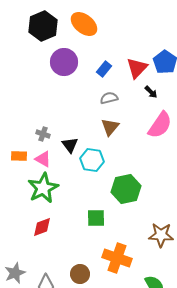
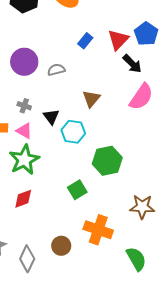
purple circle: (64, 62) -> (24, 62), moved
black arrow: (151, 92) -> (132, 64), size x1.5
gray semicircle: (109, 98) -> (56, 70), moved
green square: (96, 218) -> (77, 190), turned -30

